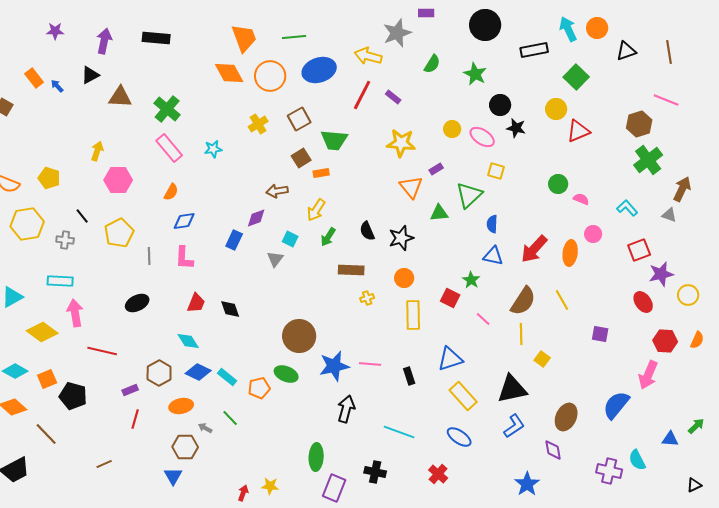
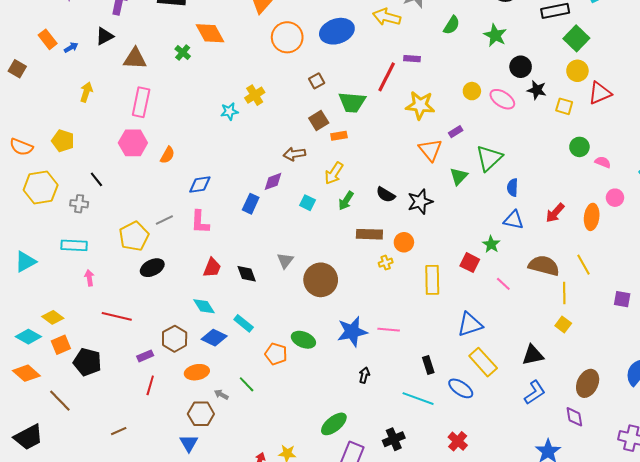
orange diamond: (229, 73) -> (210, 33), moved
green square: (576, 77) -> (576, 38), moved
blue arrow: (57, 86) -> (71, 47), turned 104
red line: (362, 95) -> (387, 77), moved
purple rectangle: (393, 97) -> (412, 59), turned -35
green cross: (167, 109) -> (183, 53), moved, size x0.6
brown square: (299, 119) -> (317, 81), size x0.7
yellow cross: (258, 124) -> (255, 95), moved
pink rectangle: (169, 148) -> (141, 102), moved, turned 52
yellow arrow: (97, 151) -> (86, 92), moved
yellow square: (496, 171) -> (564, 106), moved
orange semicircle: (171, 192) -> (167, 155), moved
green triangle: (439, 213) -> (459, 176), turned -42
black semicircle: (367, 231) -> (386, 195), turned -36
yellow pentagon: (119, 233) -> (134, 236), moved
red arrow: (534, 249) -> (555, 213), size x0.7
gray line: (149, 256) -> (164, 220), turned 66
gray triangle: (275, 259) -> (285, 261), moved
orange circle: (404, 278) -> (404, 242), moved
brown semicircle: (523, 301) -> (544, 266), turned -108
pink arrow: (75, 313) -> (89, 278), size x0.6
yellow diamond: (42, 332) -> (53, 317), moved, size x0.7
yellow line: (521, 334) -> (564, 293), moved
brown circle: (299, 336) -> (321, 280), moved
black rectangle: (409, 376) -> (428, 365), moved
cyan rectangle: (227, 377) -> (244, 323), moved
orange pentagon: (259, 388) -> (276, 354), turned 30
black triangle: (512, 389) -> (533, 355), size x0.7
black arrow: (346, 409) -> (364, 375), size x0.6
blue ellipse: (459, 437) -> (461, 388), moved
green ellipse: (316, 457) -> (334, 424), turned 48
black cross: (375, 472) -> (394, 439), turned -35

